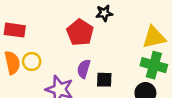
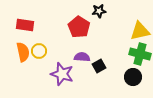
purple semicircle: (84, 69) -> (82, 57), turned 77
black square: (104, 80) -> (99, 66), turned -32

